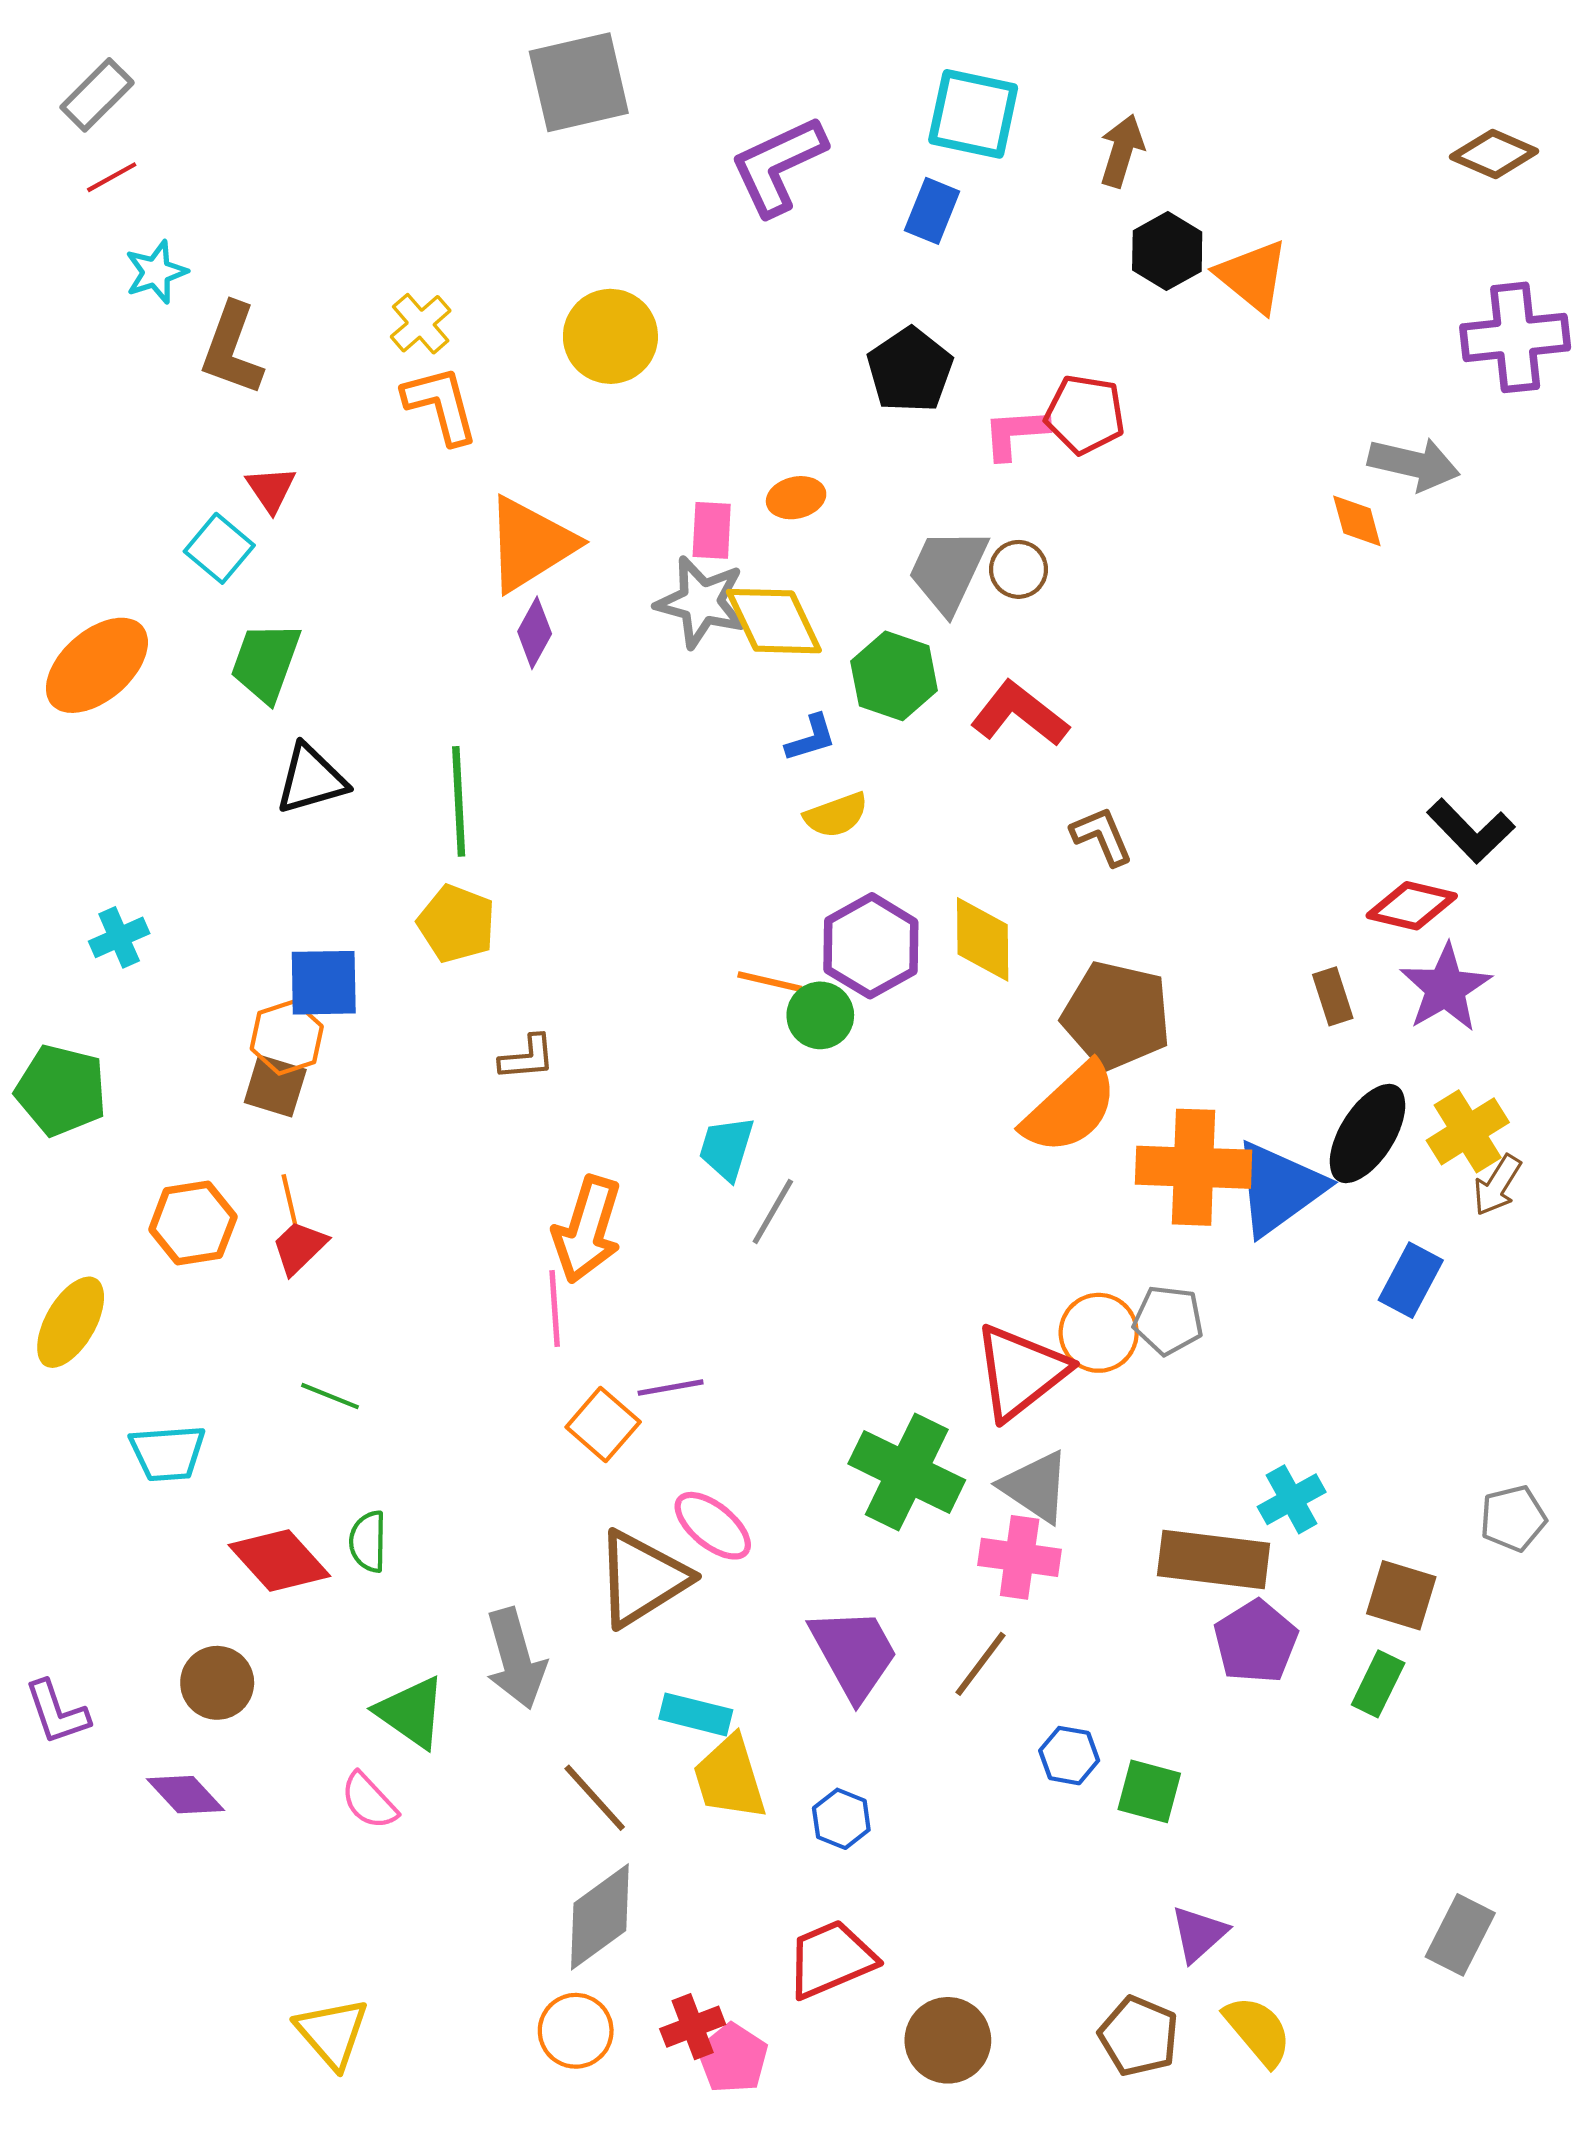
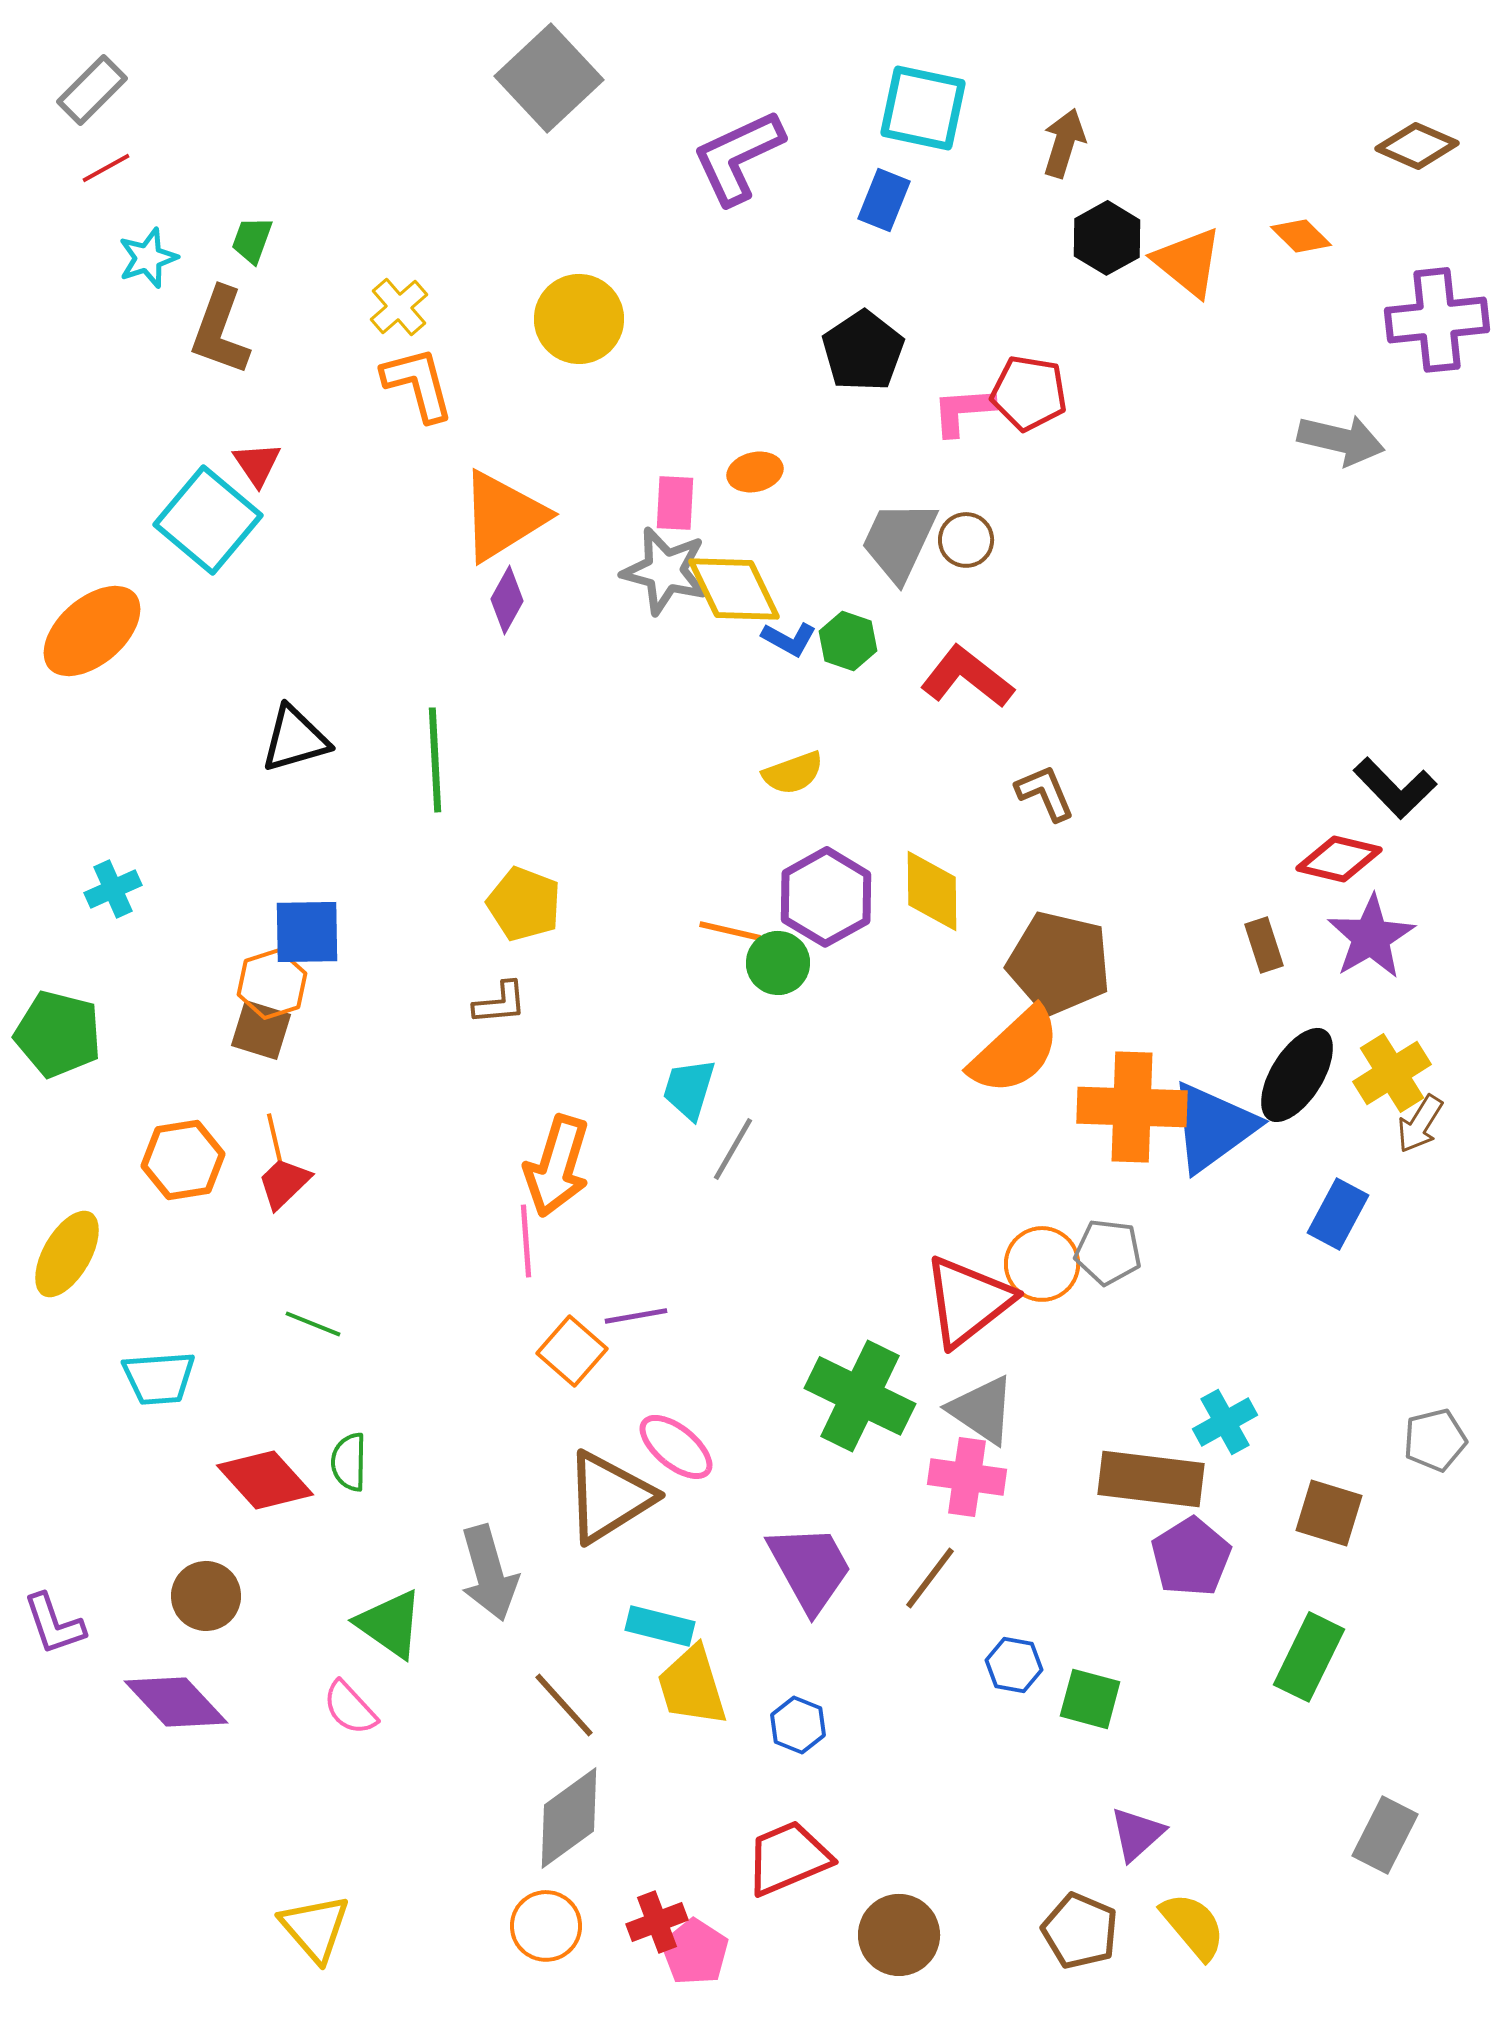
gray square: (579, 82) -> (549, 78), turned -30
orange diamond: (1357, 521) -> (1301, 236), moved, turned -30
cyan square: (219, 548) -> (208, 520), size x1.6
green trapezoid: (266, 662) -> (252, 240), moved, size x0.6
green hexagon: (894, 676) -> (848, 641), size x0.7
blue L-shape: (811, 738) -> (789, 639), moved, turned 46
yellow pentagon: (457, 924) -> (524, 904), moved
green rectangle: (1378, 1684) -> (1309, 1657), moved, size x1.4
purple diamond: (186, 1795) -> (176, 1702), size x1.4

